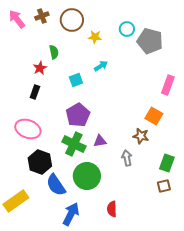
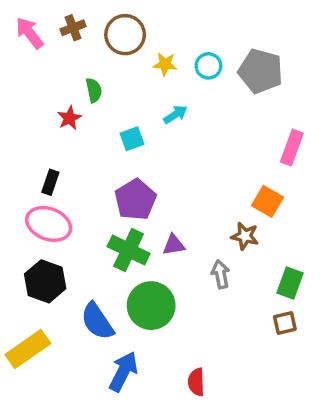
cyan circle: (127, 29) -> (208, 66), moved
black rectangle: (35, 92) -> (50, 182), moved
black hexagon: (40, 162) -> (45, 281), moved
red semicircle: (112, 209) -> (196, 382), moved

